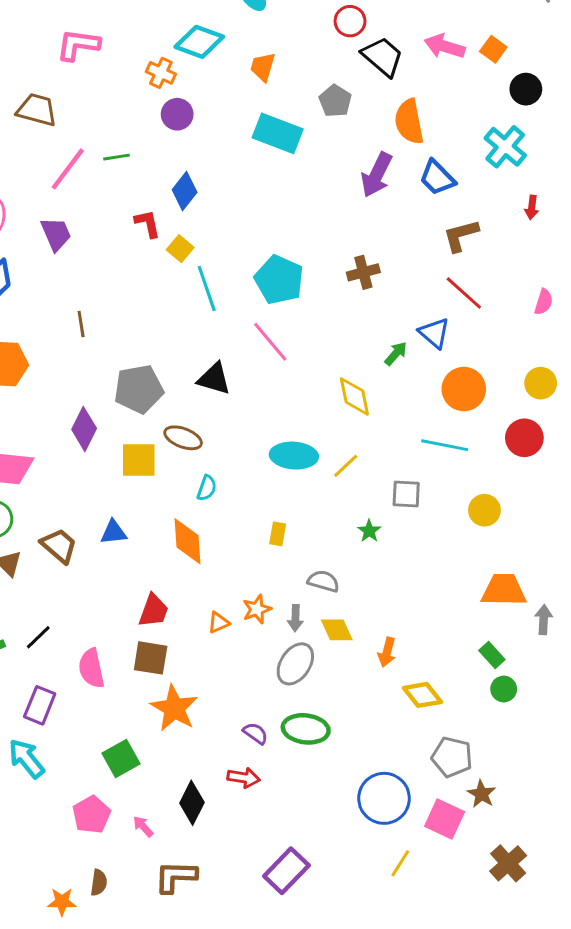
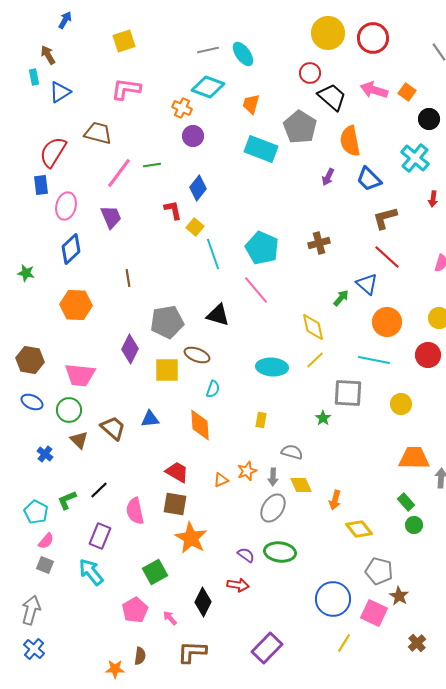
gray pentagon: (335, 101) -> (300, 127), size x1.5
purple arrow: (377, 175) -> (328, 177), size x0.6
yellow line: (346, 466) -> (315, 360), moved
gray square: (406, 494) -> (348, 393), size x1.4
red trapezoid: (153, 611) -> (177, 472), turned -80
brown cross: (508, 863) -> (417, 643), size x0.7

